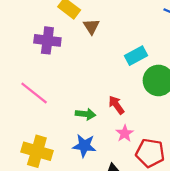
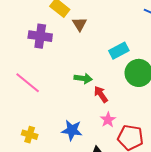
green arrow: (85, 114) -> (83, 78), moved
yellow cross: (37, 151) -> (30, 135), size x0.6

